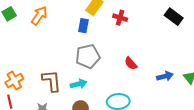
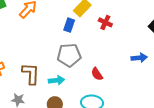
red semicircle: (131, 63) -> (97, 74), moved
blue arrow: (165, 76) -> (139, 58), moved

